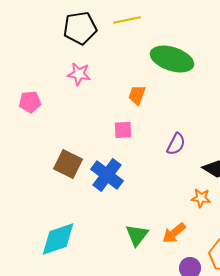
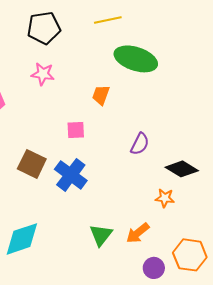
yellow line: (127, 20) -> (108, 20), moved
pink square: (123, 130) -> (76, 130), moved

